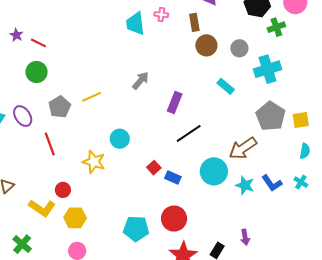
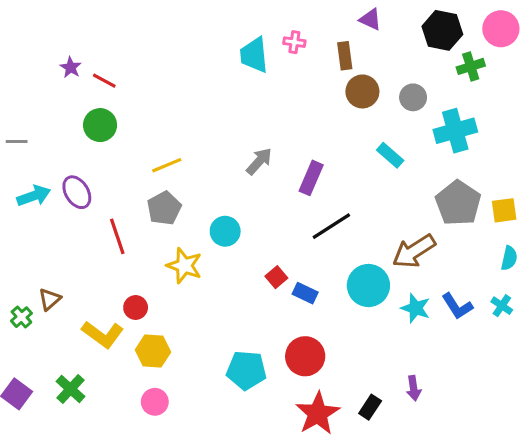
gray arrow: (141, 81) -> (259, 161), moved
yellow line: (92, 97) -> (167, 165), moved
gray pentagon: (60, 107) -> (164, 208), moved

